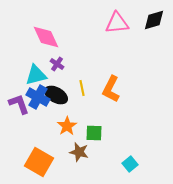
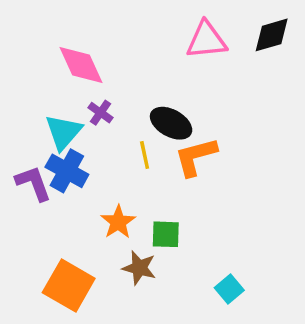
cyan triangle: (36, 75) -> (63, 132), turned -35
orange L-shape: (111, 89) -> (196, 157), turned 48
black ellipse: (56, 95) -> (171, 123), moved

